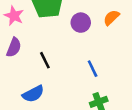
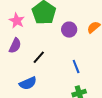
black line: (45, 60) -> (39, 57), turned 64

